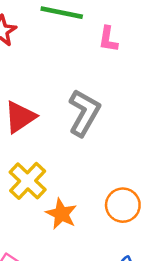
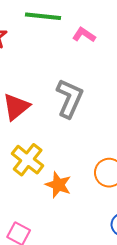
pink L-shape: (108, 39) -> (84, 35), turned 120

